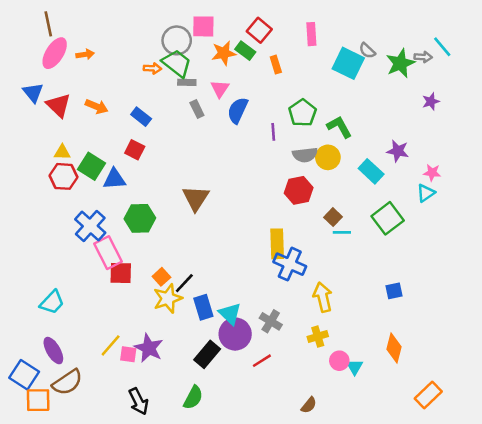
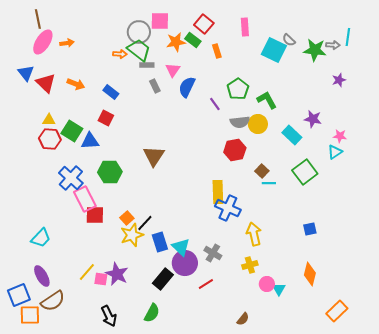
cyan line: (442, 47) -> (348, 37), turned 48
green star: (400, 63) -> (315, 50), turned 30
purple line: (273, 132) -> (215, 104), turned -32
blue square: (24, 375) -> (19, 295), turned 35

